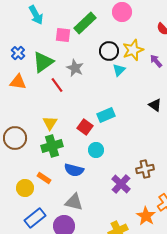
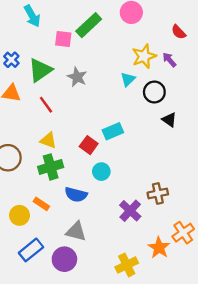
black circle: (109, 51) -> (154, 92), moved
purple arrow: (156, 61) -> (169, 60), moved
red line: (57, 85) -> (46, 105), moved
yellow triangle: (50, 123) -> (48, 140), turned -42

